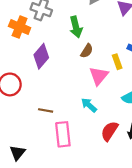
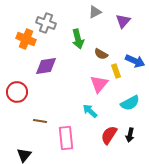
brown semicircle: (87, 51) -> (101, 54), moved, turned 88
purple diamond: (41, 56) -> (46, 66), turned 40
brown line: (46, 110) -> (40, 121), moved

